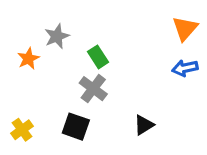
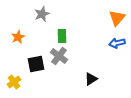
gray star: (57, 36) -> (42, 14), moved
green rectangle: (98, 57) -> (62, 36), turned 32
black square: (76, 127) -> (36, 64), moved, turned -30

